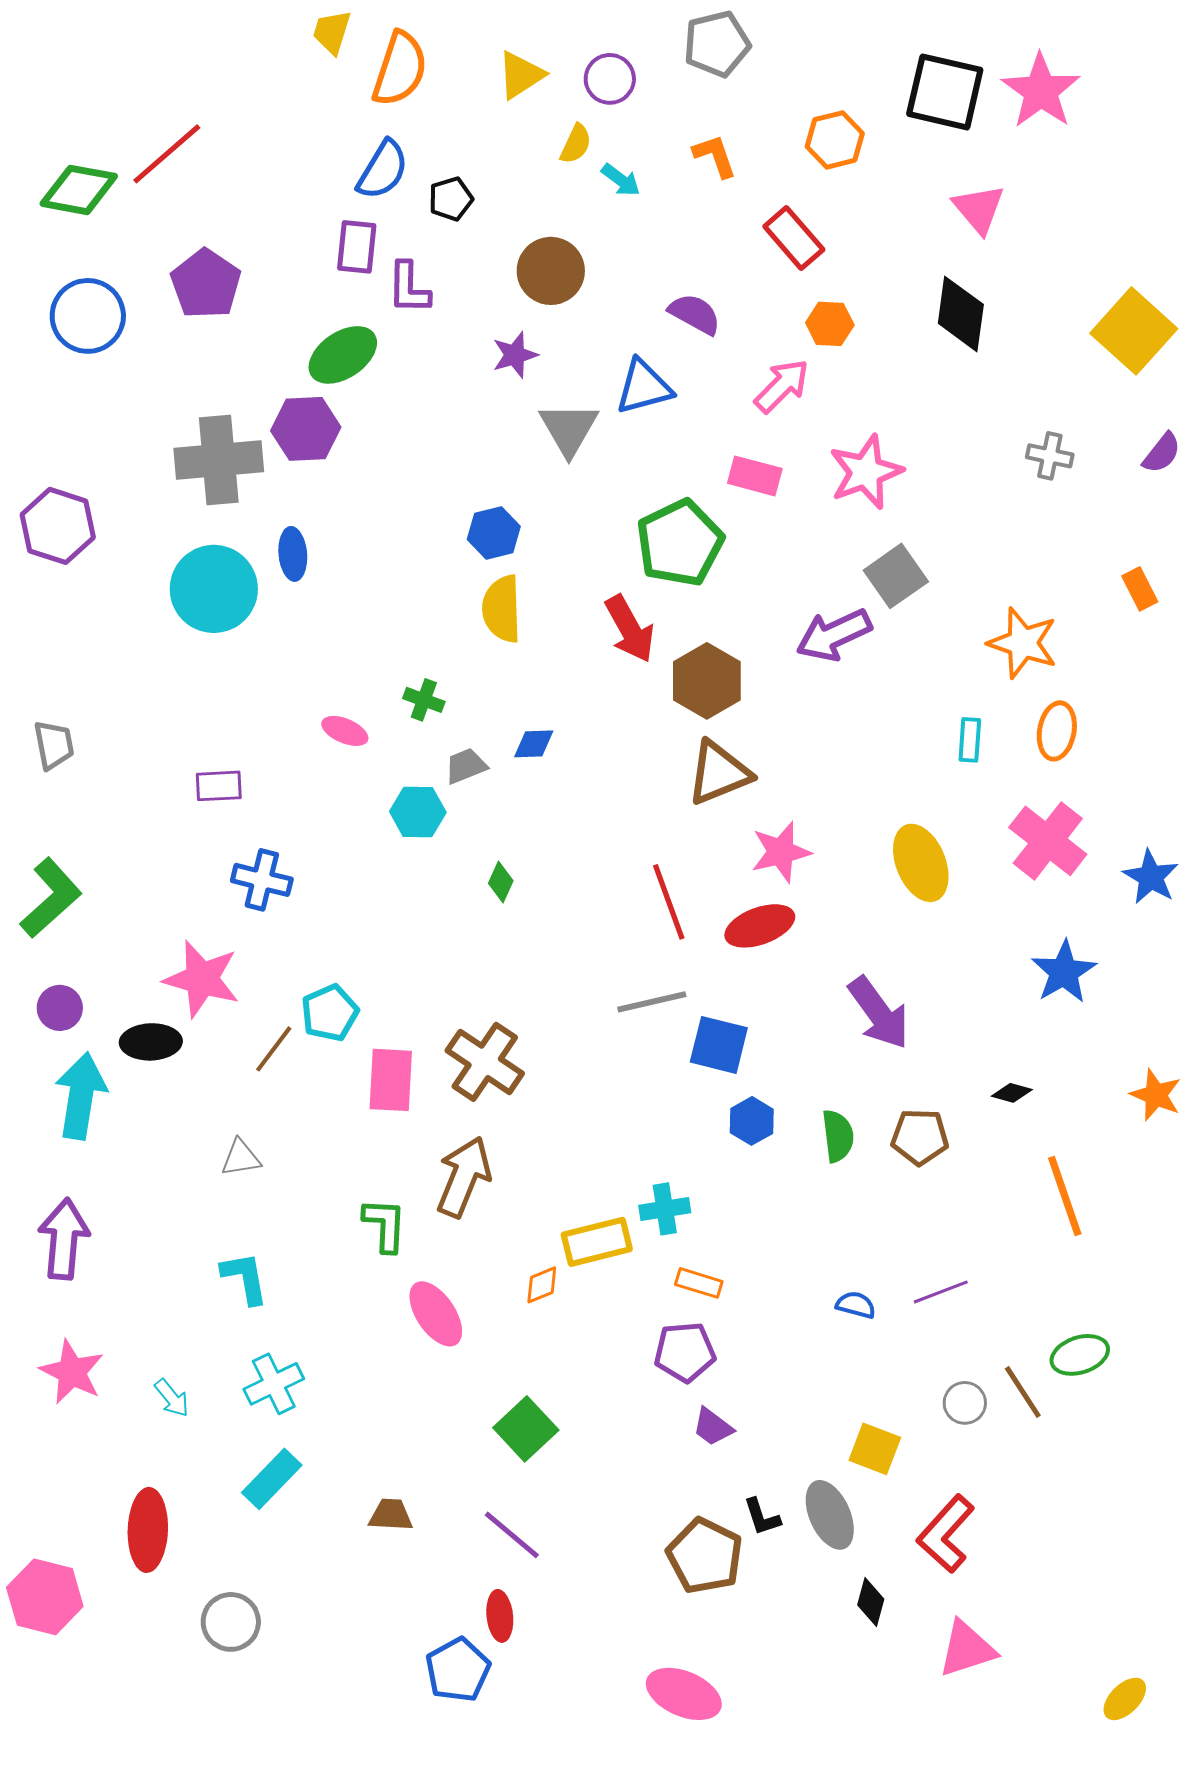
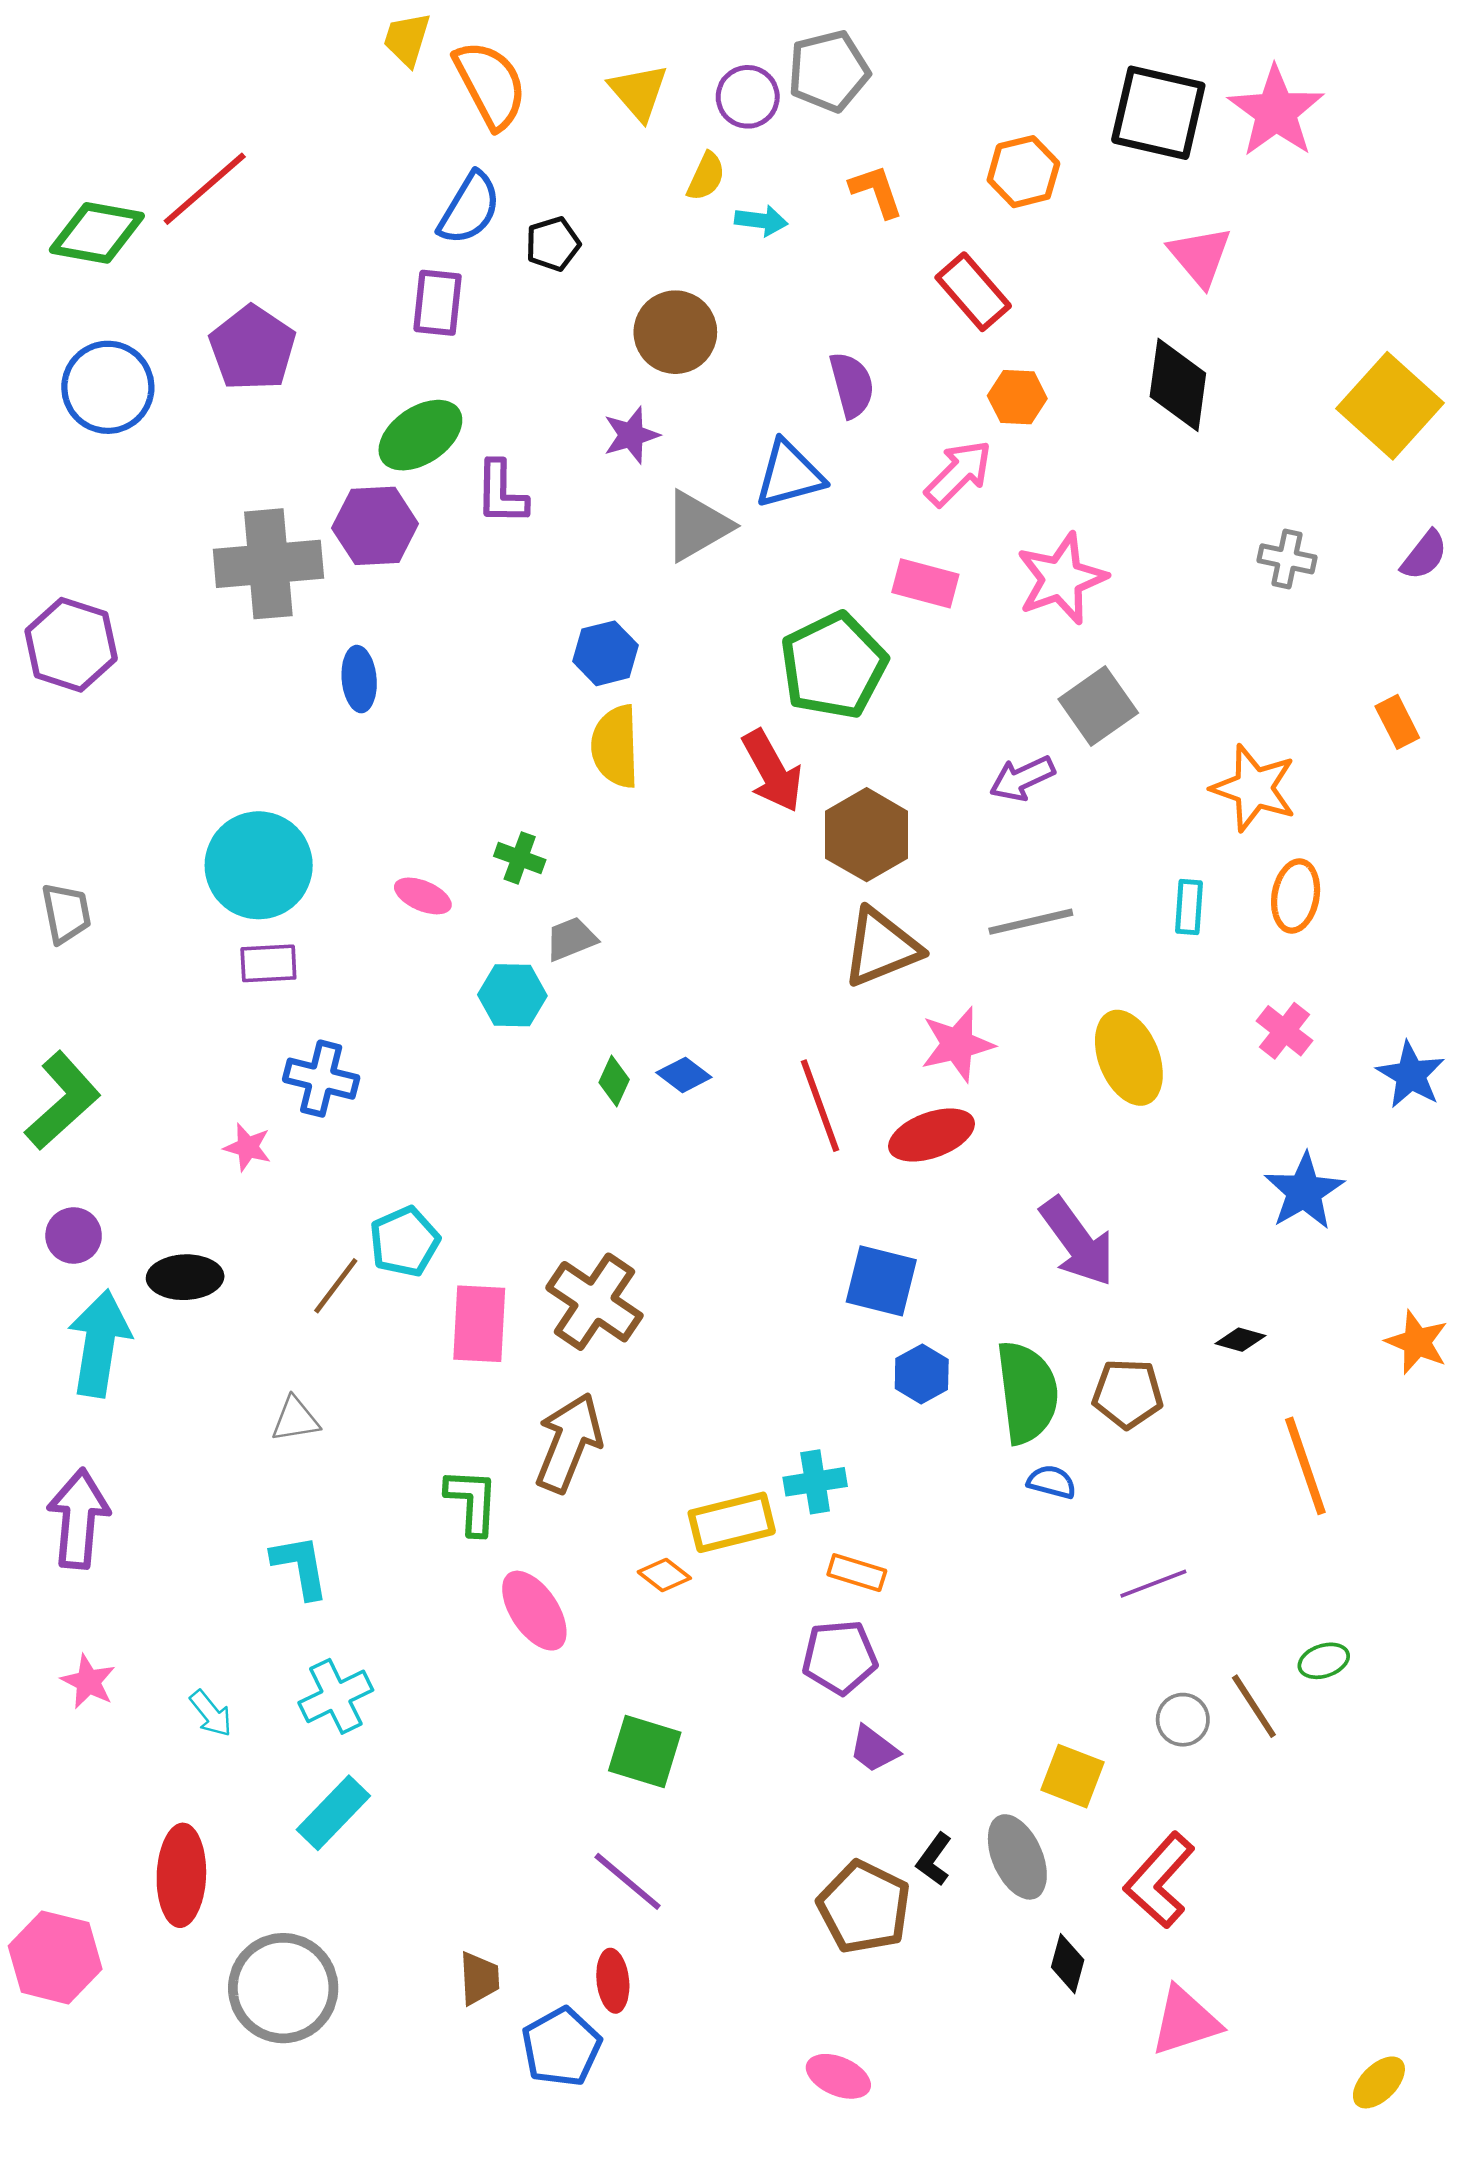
gray pentagon: (717, 44) -> (829, 71), moved
orange semicircle: (400, 69) -> (490, 85), turned -46
yellow triangle: (521, 75) -> (639, 92), turned -38
cyan arrow: (621, 180) -> (761, 221), turned -30
purple L-shape: (409, 288) -> (501, 493), moved
purple semicircle: (695, 314) -> (852, 385), turned 46
gray triangle: (569, 429) -> (697, 526), turned 30
cyan circle: (214, 589) -> (259, 865), moved
purple arrow: (834, 635) -> (1022, 778), size x0.7
blue diamond: (534, 744) -> (684, 1075), moved, turned 39
pink cross: (1048, 841) -> (1285, 1031), size x0.6
pink star: (202, 979) -> (248, 1147), moved, size x0.5
gray line: (652, 1002) -> (1031, 922), moved
green semicircle: (838, 1136) -> (1027, 1392), size x1.6
orange diamond: (542, 1285) -> (664, 1575), turned 60
blue semicircle: (856, 1305) -> (1052, 1482), moved
green ellipse: (1080, 1355) -> (1324, 1661), size x0.7
pink star: (72, 1372) -> (88, 1682), size x0.7
green square: (526, 1429) -> (645, 1752), turned -30
brown trapezoid: (391, 1515) -> (479, 1978), moved, turned 84
black L-shape: (762, 1517) -> (934, 1859), turned 54
gray circle: (231, 1622) -> (283, 1988), size x1.5
pink ellipse: (684, 1694) -> (838, 2076), size x0.7

